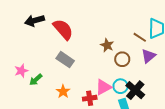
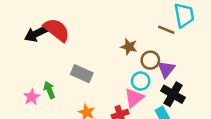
red semicircle: (63, 29) -> (57, 30), moved
purple triangle: (149, 56) -> (166, 69), moved
green arrow: (36, 80) -> (49, 90), moved, turned 120
cyan circle: (121, 86) -> (141, 81), moved

